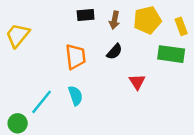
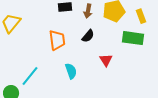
cyan semicircle: (75, 96) -> (71, 71), moved

